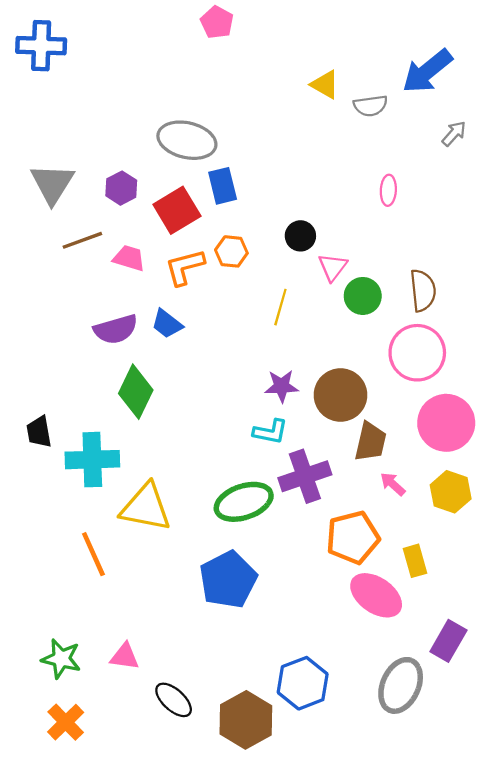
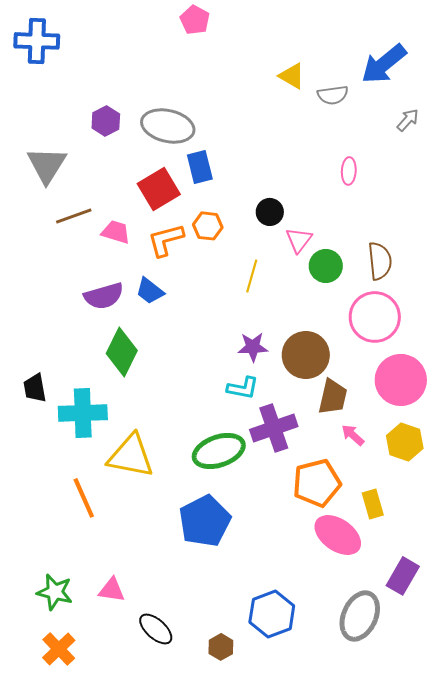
purple hexagon: (121, 188) -> (106, 121), moved
brown hexagon: (246, 720) -> (221, 647), size x0.5

